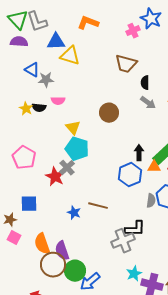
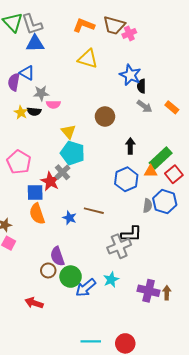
blue star: (151, 19) -> (130, 75), moved
purple semicircle: (19, 42) -> (14, 82), moved, turned -84
blue triangle: (56, 42) -> (35, 44), moved
yellow triangle: (70, 56) -> (88, 59), moved
brown trapezoid: (126, 64) -> (114, 25), moved
gray star: (46, 80) -> (41, 93), moved
black arrow: (139, 153) -> (130, 146), moved
blue square: (29, 204) -> (35, 192), moved
orange semicircle: (42, 244) -> (37, 214), moved
brown circle: (53, 265) -> (48, 270), size x0.6
cyan star: (134, 274) -> (111, 280), moved

